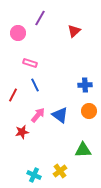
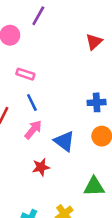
red triangle: (74, 31) -> (94, 42), moved
pink arrow: (38, 115) -> (33, 130), moved
red star: (22, 132) -> (41, 167), moved

